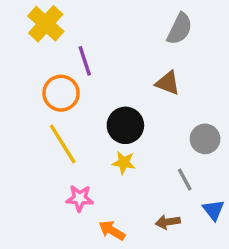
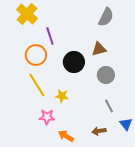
brown triangle: (168, 83) -> (99, 49), turned -35
black circle: (125, 125) -> (74, 62), moved
gray circle: (205, 139) -> (106, 75), moved
yellow star: (124, 163) -> (62, 96), moved

